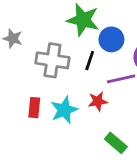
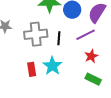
black line: (90, 61) -> (59, 38), moved
red star: (98, 101) -> (91, 56), moved

